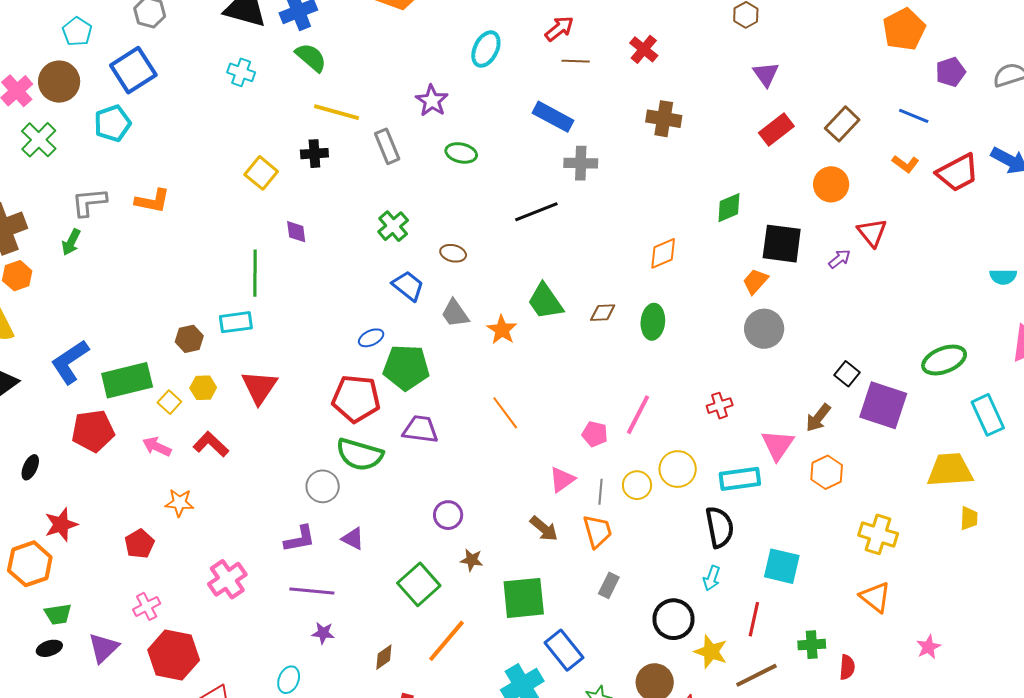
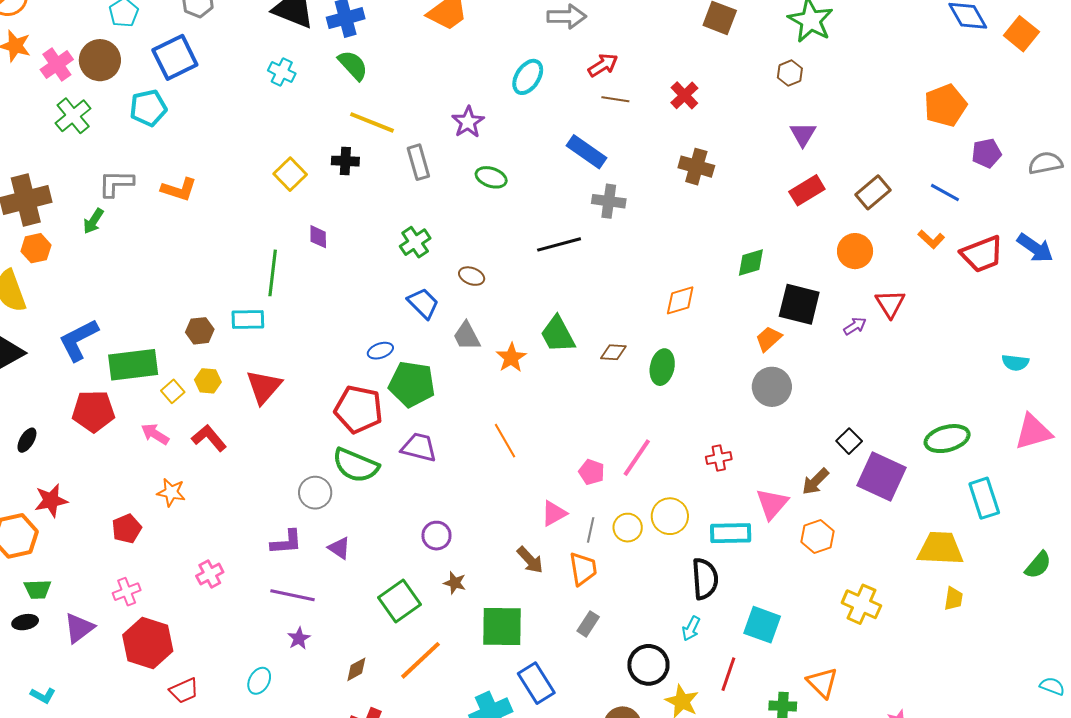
pink cross: (227, 579) -> (210, 574), size x0.7
orange triangle: (875, 597) -> (822, 683), moved
purple star: (323, 633) -> (299, 638), turned 30

